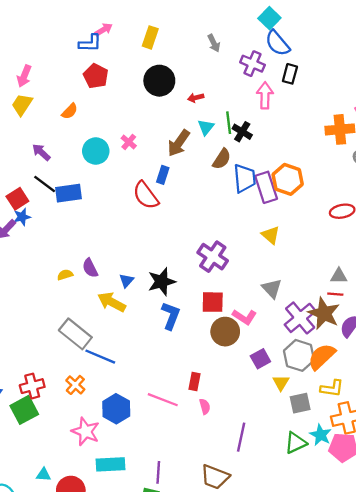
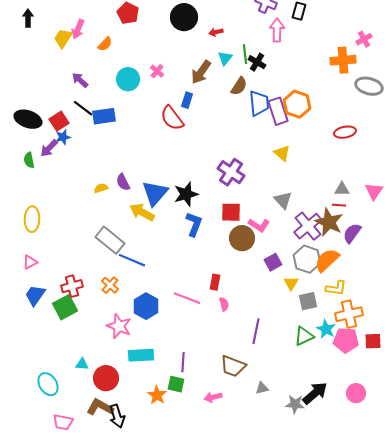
pink arrow: (24, 76) -> (78, 29), moved
blue triangle: (126, 280) -> (155, 193), size x2.0

